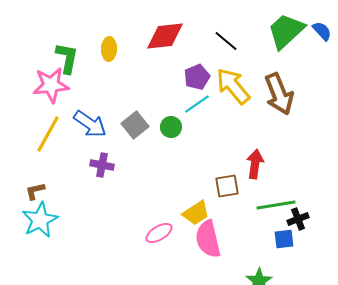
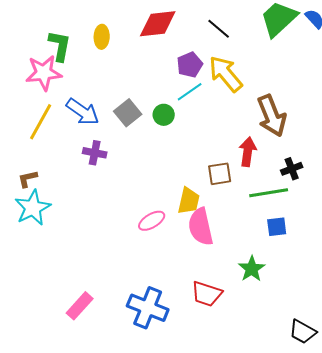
brown arrow: (279, 94) -> (272, 116), moved
yellow trapezoid: (196, 213) -> (189, 201), turned -44
black cross: (298, 219) -> (292, 169), moved

